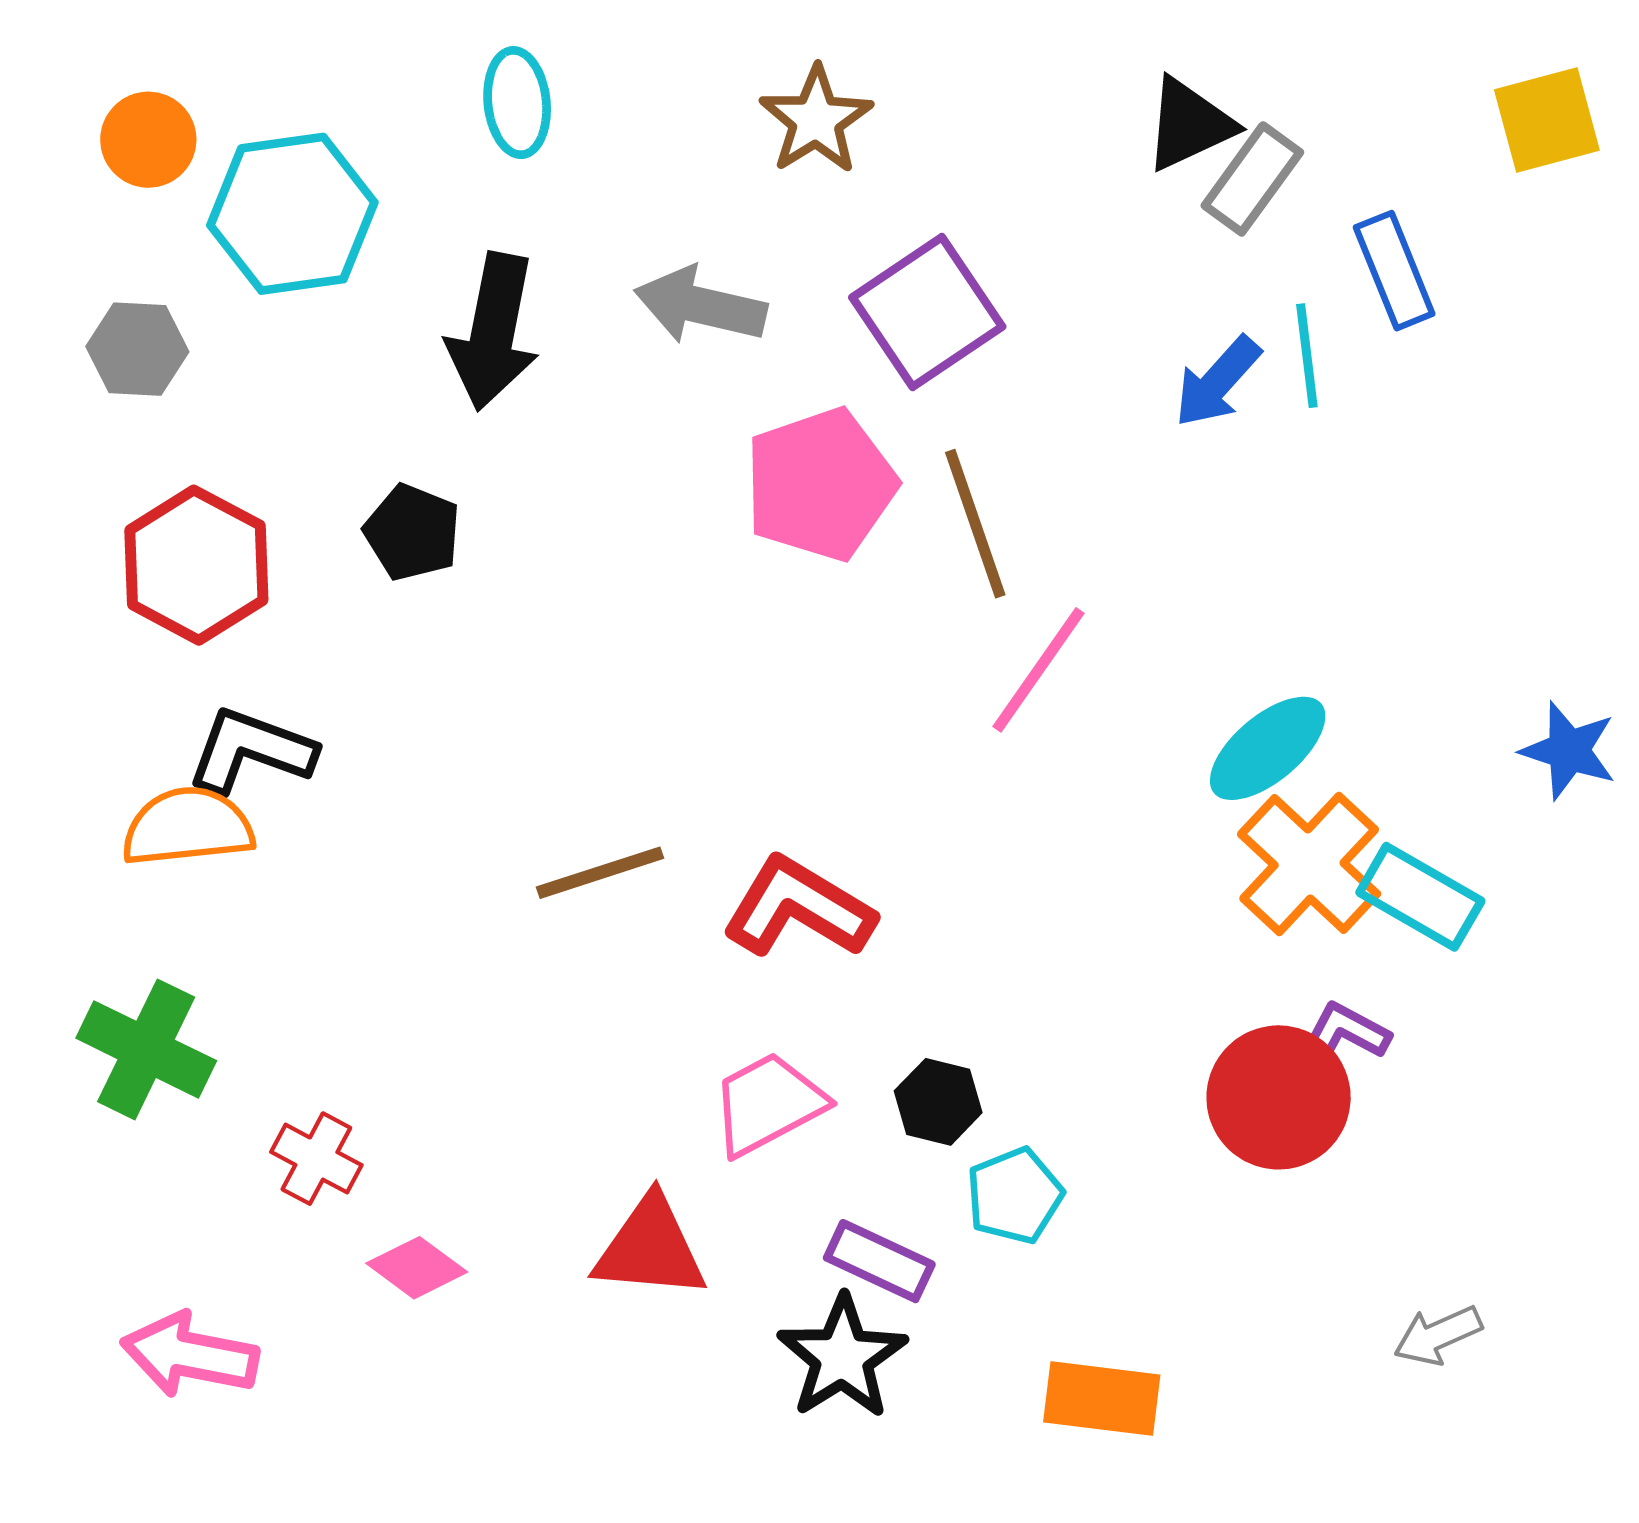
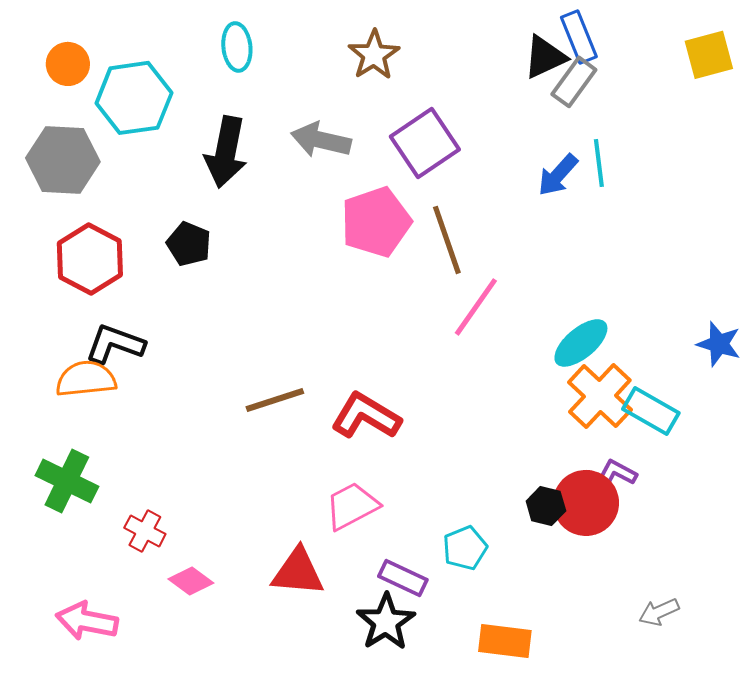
blue rectangle: (1394, 271) -> (579, 37), moved
gray hexagon: (137, 349) -> (63, 160), size x1.6
black hexagon: (938, 1102) -> (546, 506), moved

